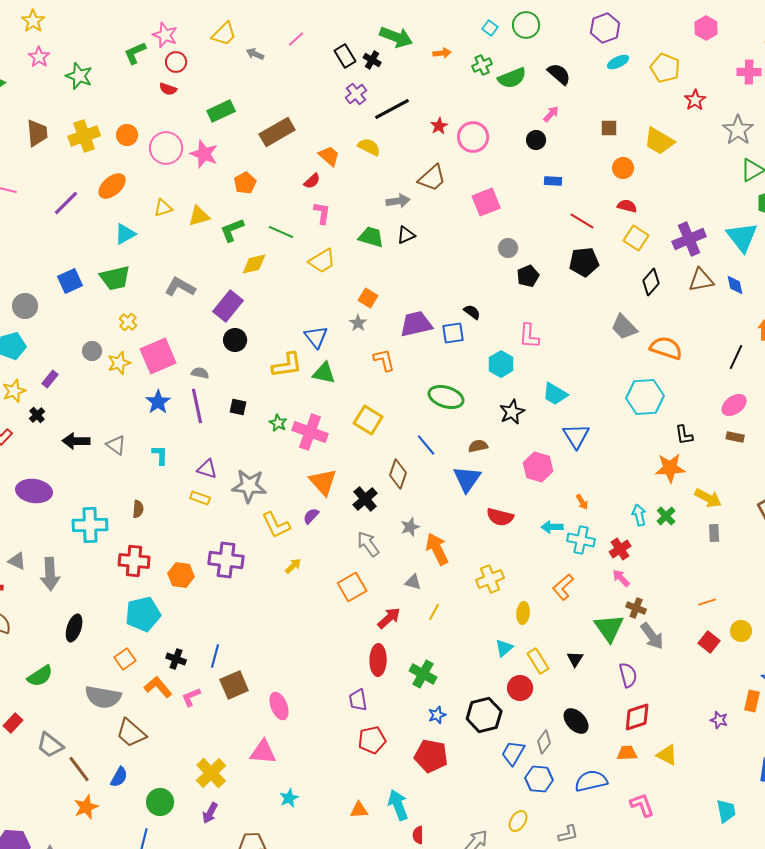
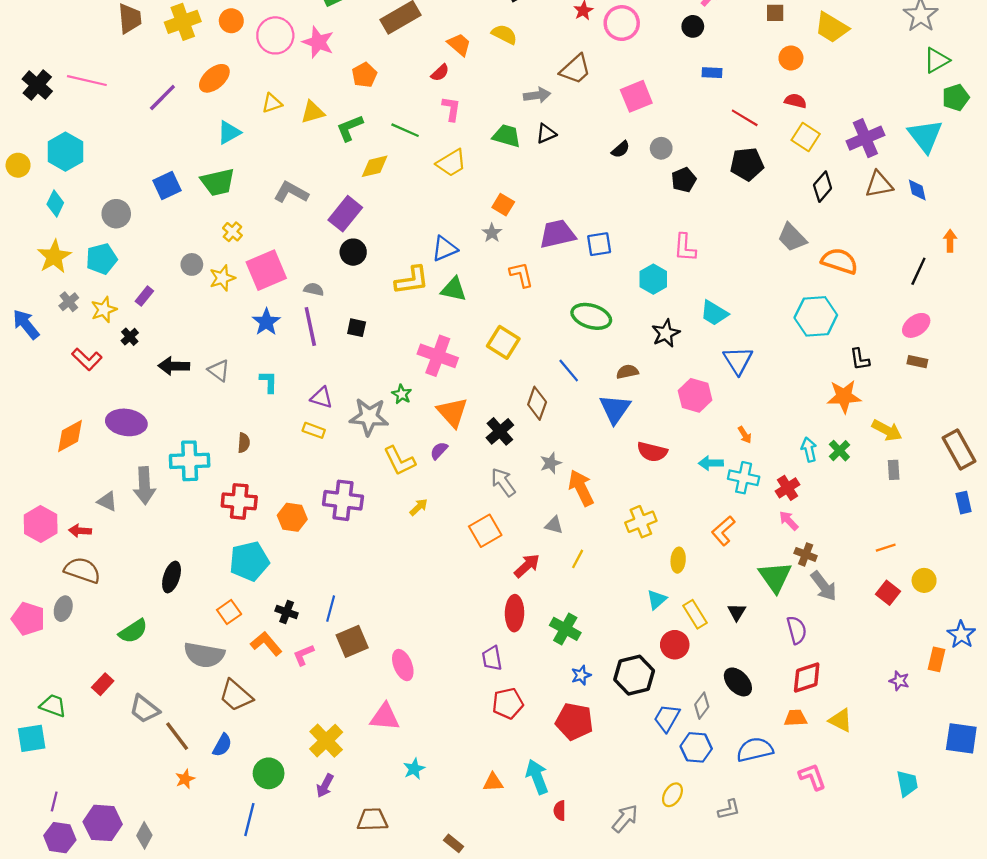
black semicircle: (472, 312) -> (621, 149), moved, turned 102
blue triangle: (316, 337) -> (445, 249), turned 45
green star: (278, 423) -> (402, 394), moved
gray arrow: (50, 574) -> (144, 486), moved
orange star: (86, 807) -> (185, 779), size x0.7

